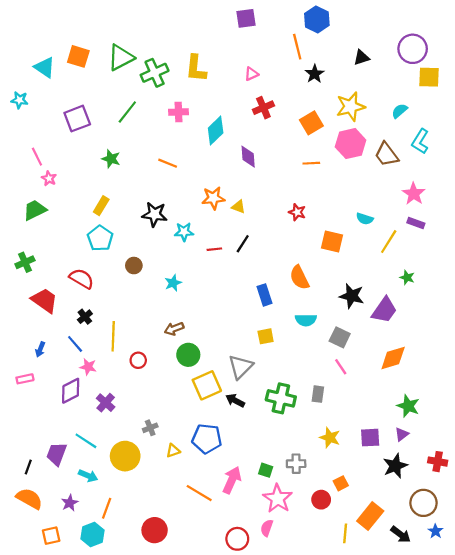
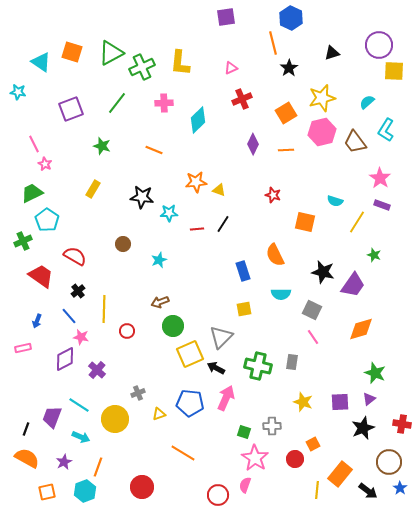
purple diamond: (248, 157) -> (253, 144), moved, turned 30
cyan pentagon: (100, 238) -> (47, 220), moved
pink arrow: (232, 480) -> (226, 398), moved

